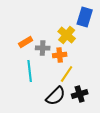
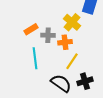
black semicircle: (56, 96) -> (61, 83), turned -100

